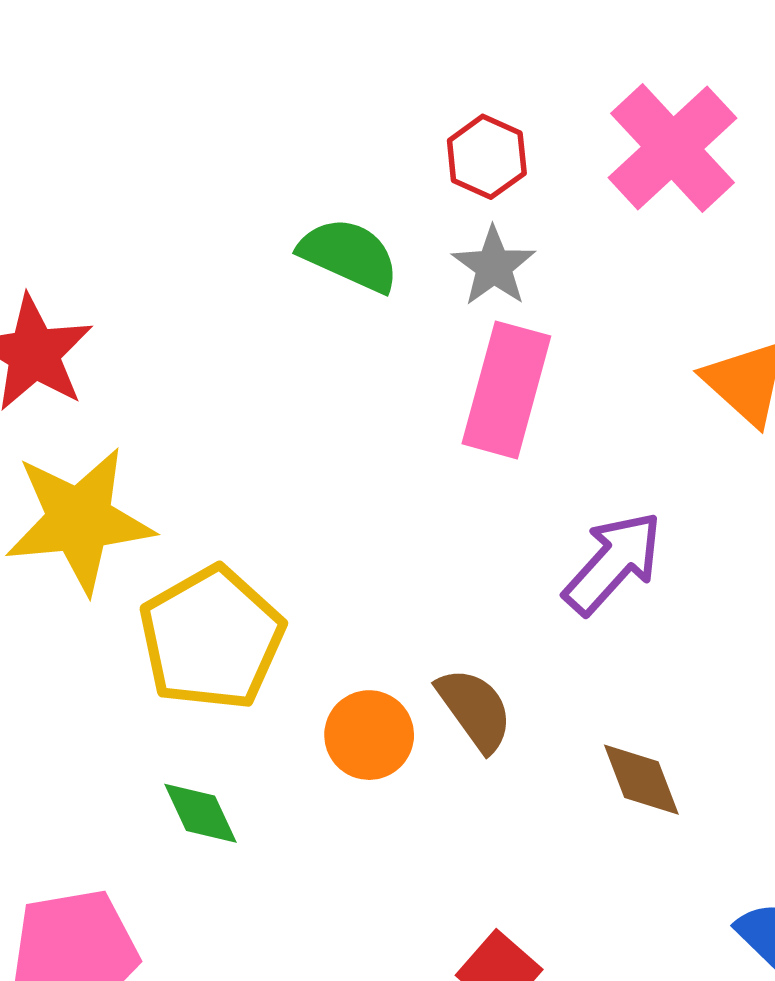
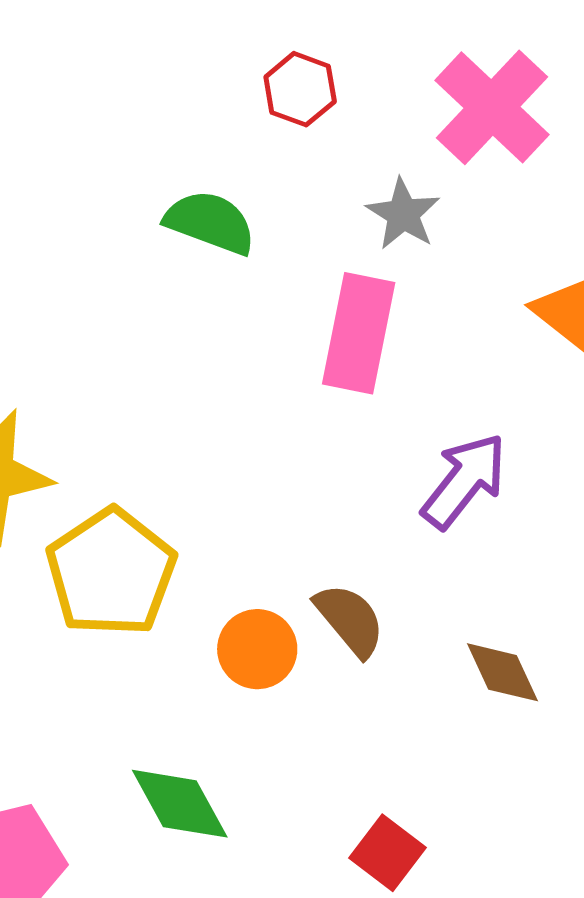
red hexagon: (487, 157) -> (300, 89), moved
gray star: (494, 266) -> (403, 214), moved
green diamond: (200, 813) -> (180, 804), moved, size x1.4

